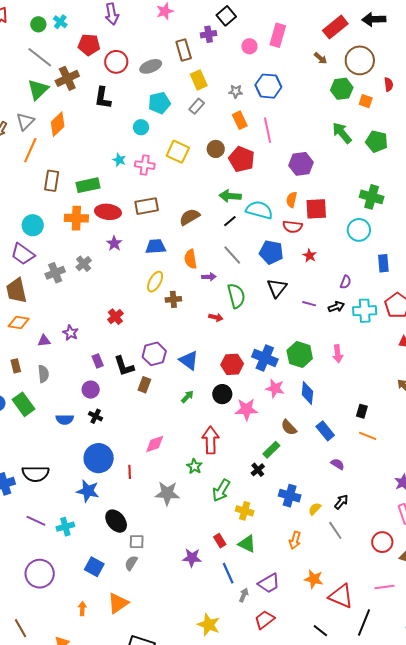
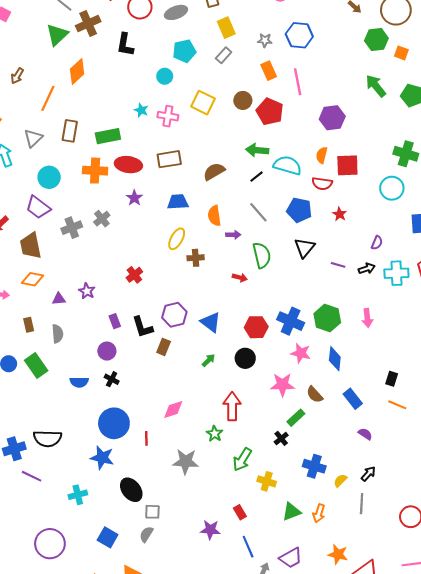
gray triangle: (25, 122) -> (33, 138), moved
pink star: (246, 409) -> (282, 385), moved
purple line: (36, 521) -> (32, 476), moved
gray line: (335, 530) -> (362, 504), turned 36
green triangle: (247, 544) -> (291, 512), moved, turned -48

